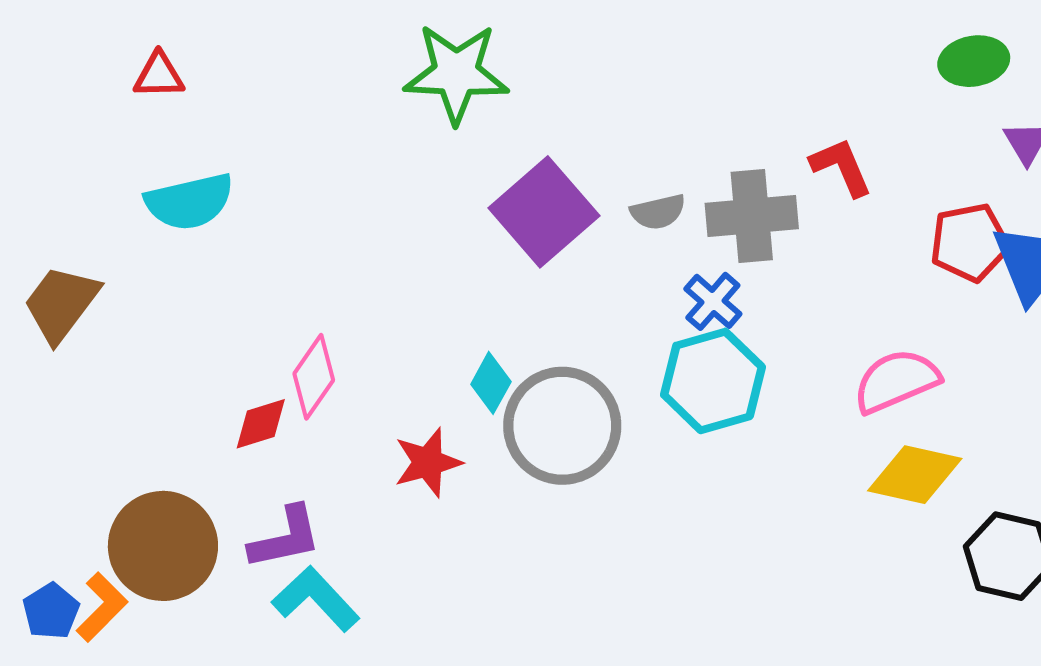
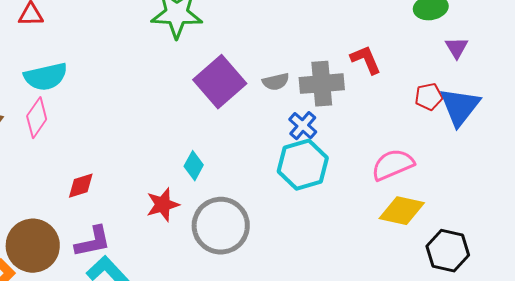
red pentagon: (970, 242) -> (429, 97), size x0.7
pink diamond: (314, 377) -> (37, 118), moved
gray circle: (562, 426) -> (221, 226), moved

